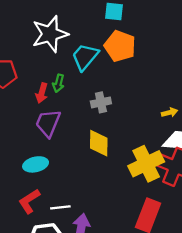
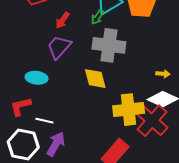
green arrow: (58, 83) -> (98, 17), moved
gray cross: (101, 102) -> (109, 45), size x1.8
yellow diamond: (99, 143) -> (95, 79), turned -35

